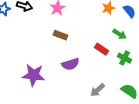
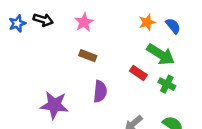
green arrow: (119, 34) -> (161, 54), size x1.6
purple semicircle: (70, 64) -> (100, 91), turned -66

